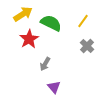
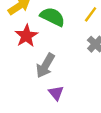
gray arrow: (45, 64) -> (45, 66), size x1.5

